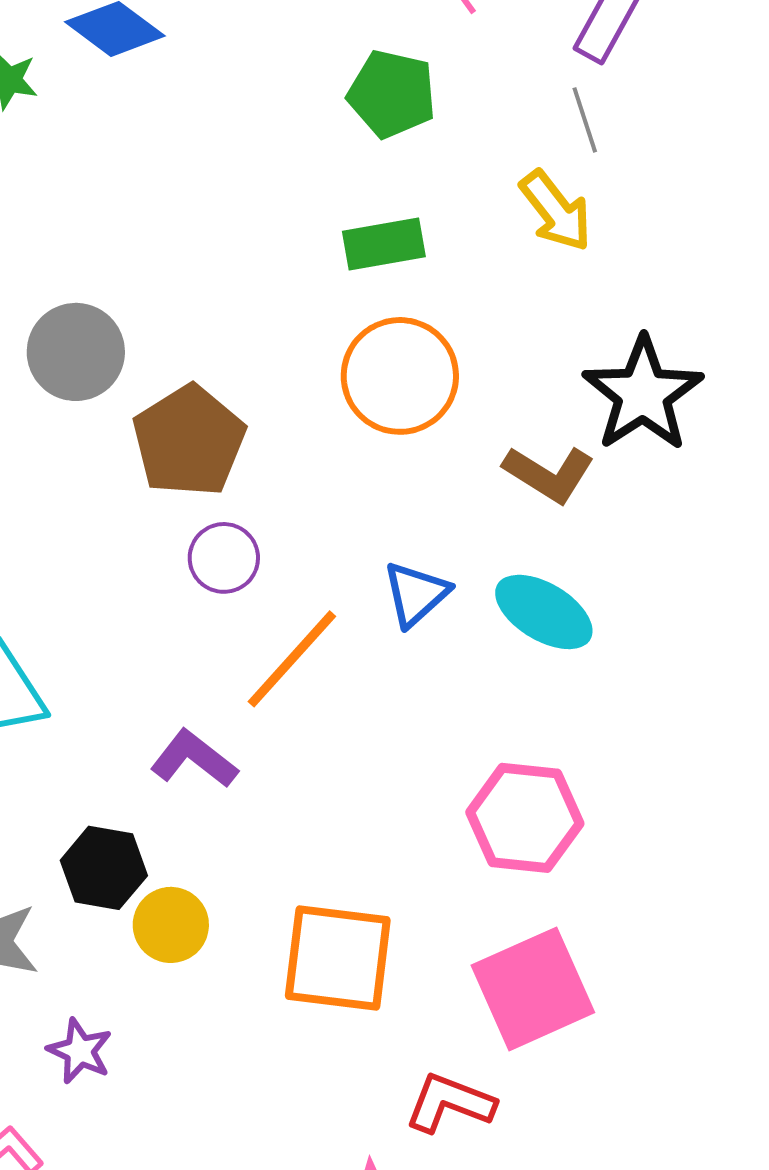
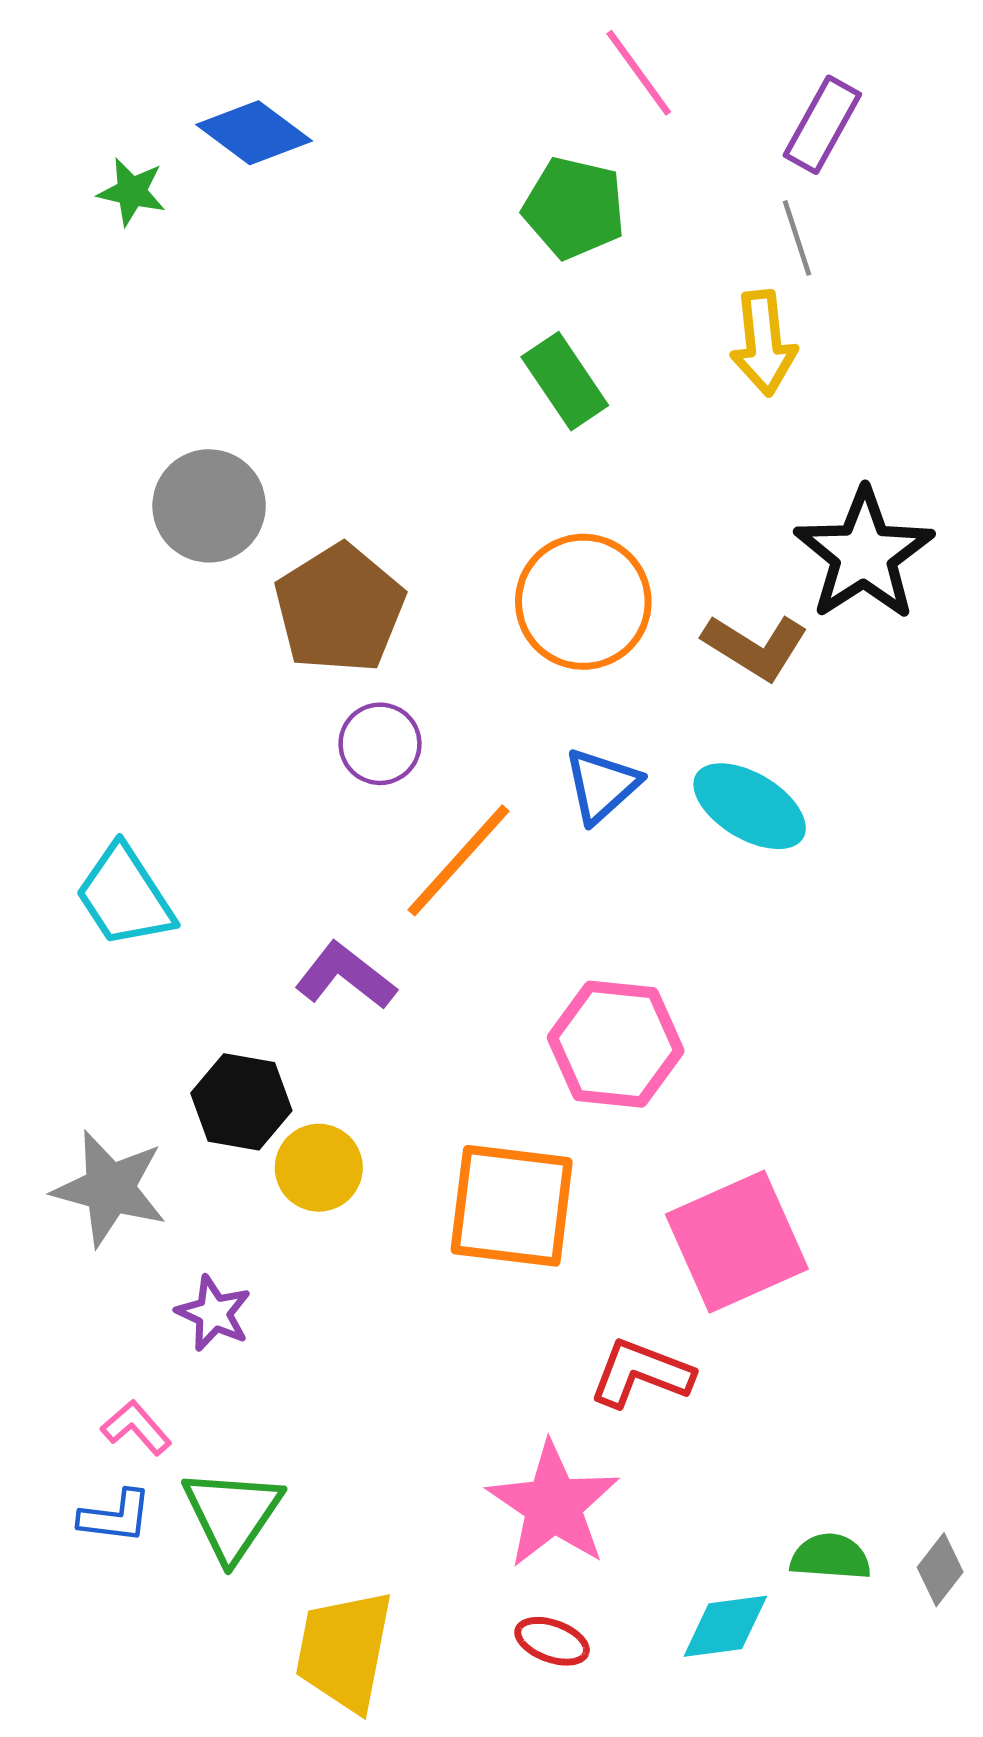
yellow arrow: (556, 211) -> (763, 343), turned 32
green rectangle: (384, 244) -> (565, 381), turned 66
orange circle: (400, 376) -> (583, 602), moved
pink hexagon: (525, 818) -> (616, 1044), moved

